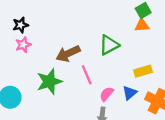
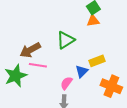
pink line: (87, 75) -> (38, 65), moved, turned -54
blue triangle: (130, 93) -> (82, 71), moved

